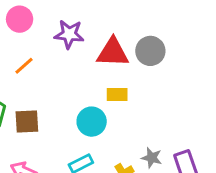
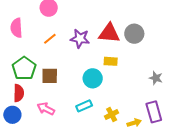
purple star: (69, 34) -> (80, 39), moved
gray star: (152, 158) -> (156, 78), moved

